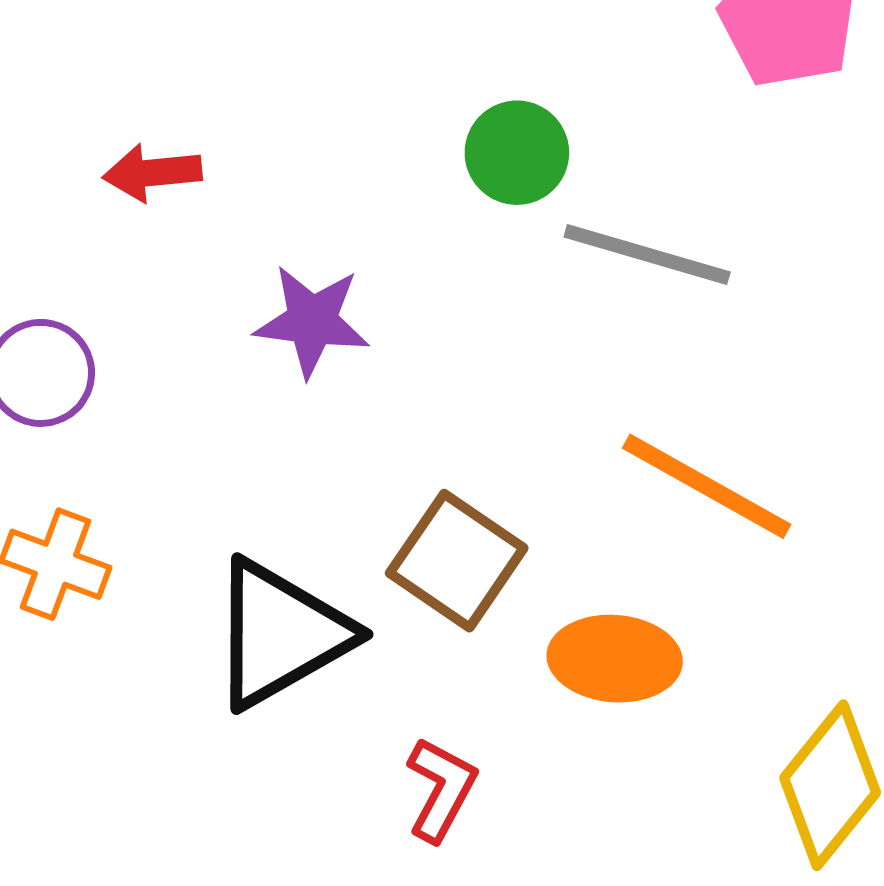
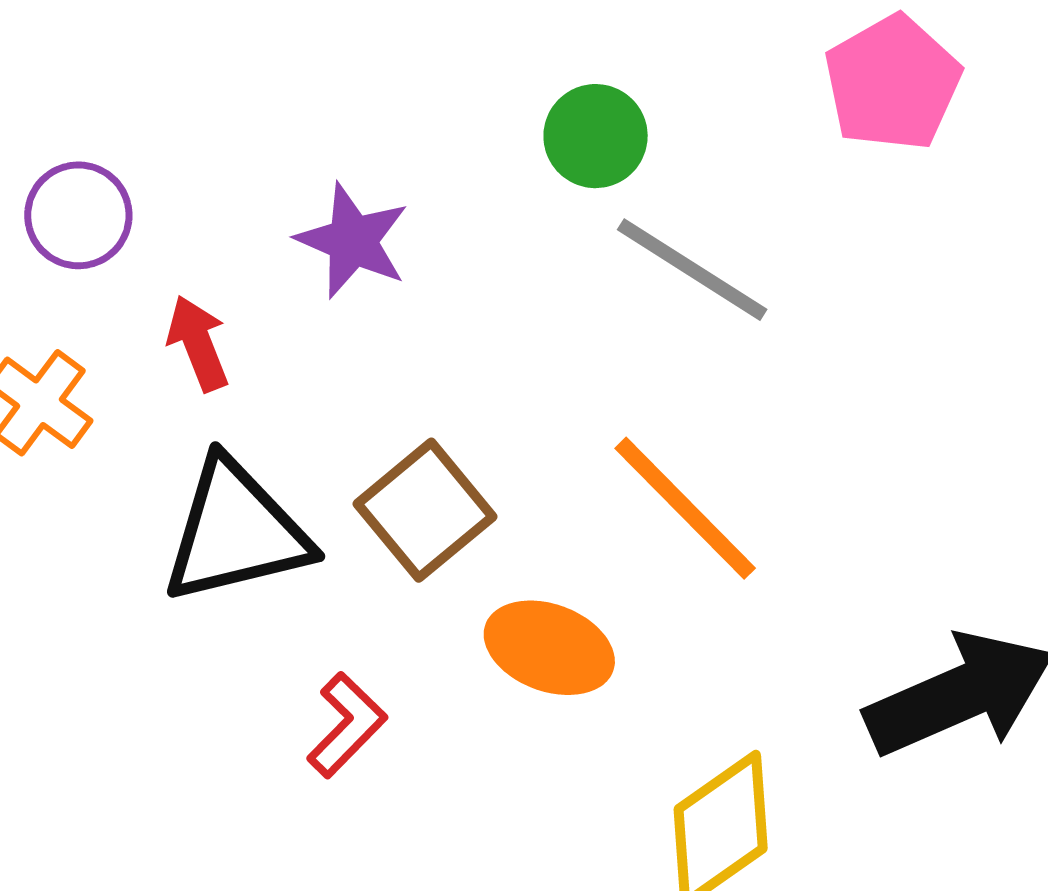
red arrow: (152, 173) -> (198, 343), moved, turned 58

